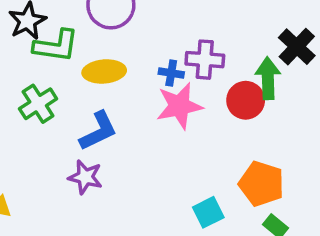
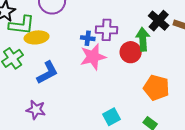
yellow ellipse: (104, 71) -> (37, 37), moved
purple star: (85, 177) -> (36, 110), moved
orange pentagon: (261, 184) -> (156, 88), moved

